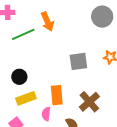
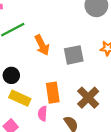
orange arrow: (47, 22) -> (42, 45), moved
yellow rectangle: (26, 98) -> (20, 98), turned 48

